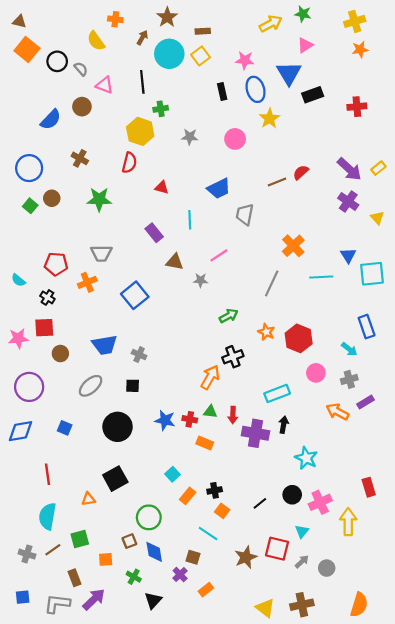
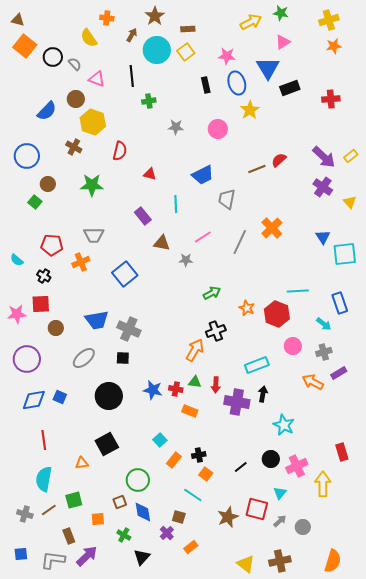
yellow hexagon: (140, 131) -> (93, 122), moved
green square: (30, 206) -> (35, 202), moved
cyan line: (321, 277) -> (298, 291), moved
gray line: (272, 283) -> (240, 242), moved
gray cross: (139, 355) -> (129, 329), size x1.6
blue diamond: (20, 431) -> (34, 400), moved

